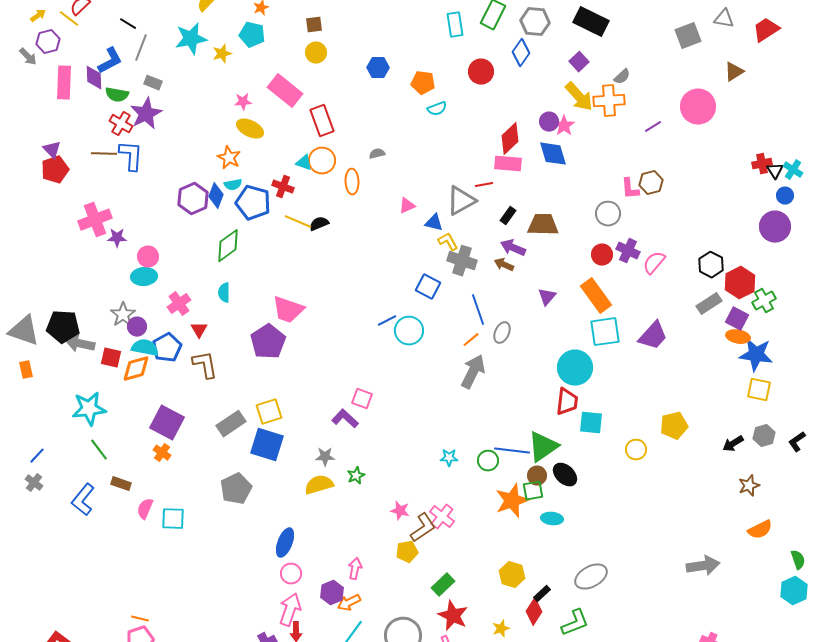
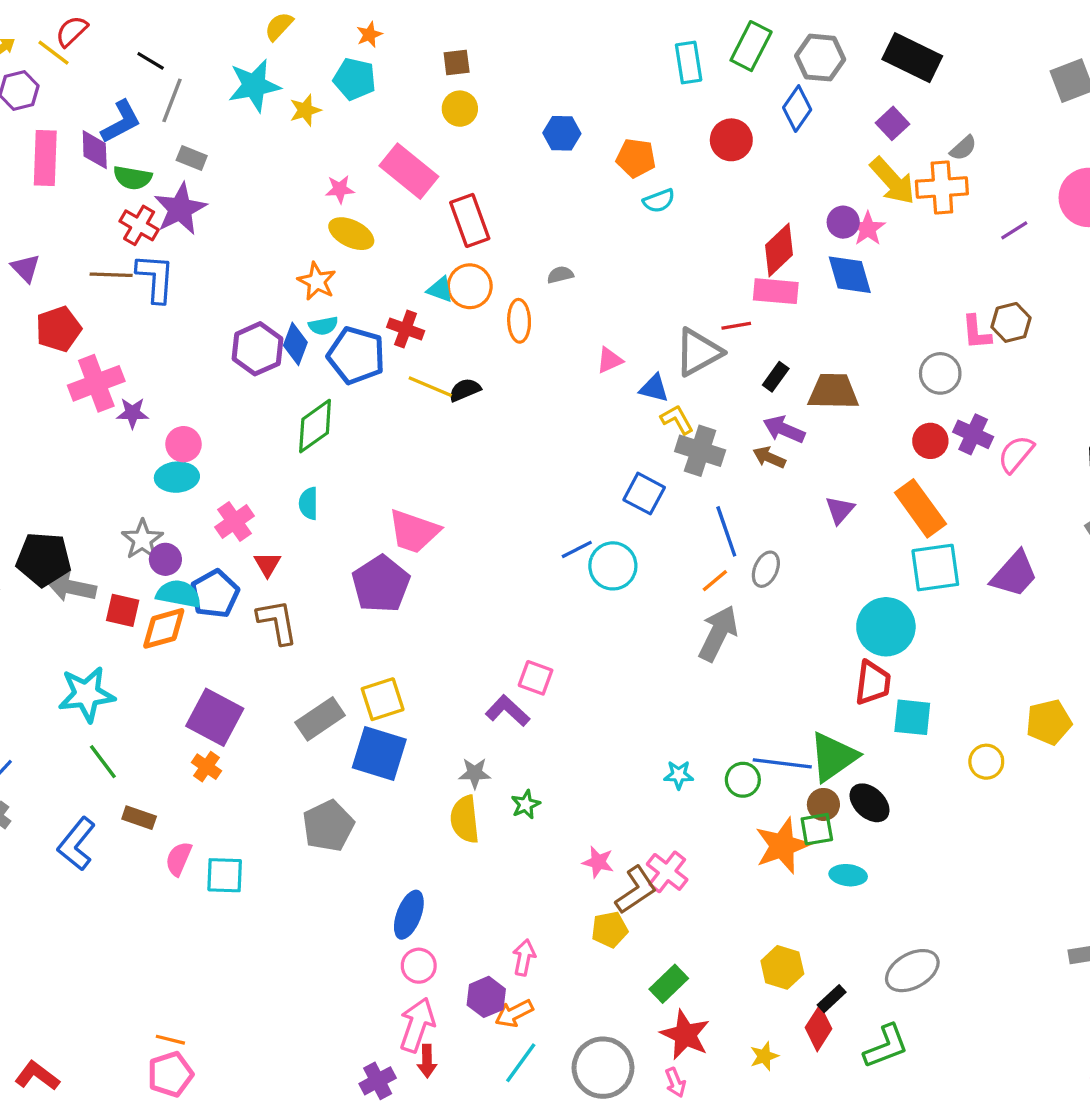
red pentagon: (55, 170) -> (58, 329), moved
yellow semicircle: (319, 485) -> (465, 819), turned -80

